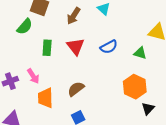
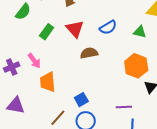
green rectangle: (47, 48) -> (47, 32), turned 35
brown semicircle: (76, 89) -> (89, 53), moved, turned 30

